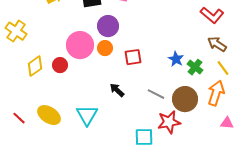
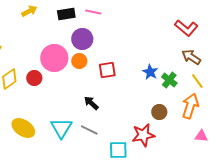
gray line: (156, 94) -> (89, 130), moved
brown circle: (185, 99) -> (159, 112), size x0.6

